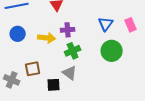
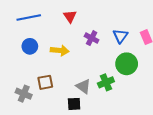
purple cross: (68, 30) -> (92, 38), moved, turned 32
green cross: (73, 51) -> (106, 82), moved
black square: (54, 85) -> (74, 104), moved

